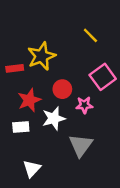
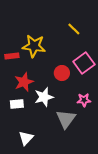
yellow star: (42, 56) -> (34, 46), turned 30
red circle: (62, 89) -> (62, 73), moved
pink star: (84, 105) -> (84, 100), moved

